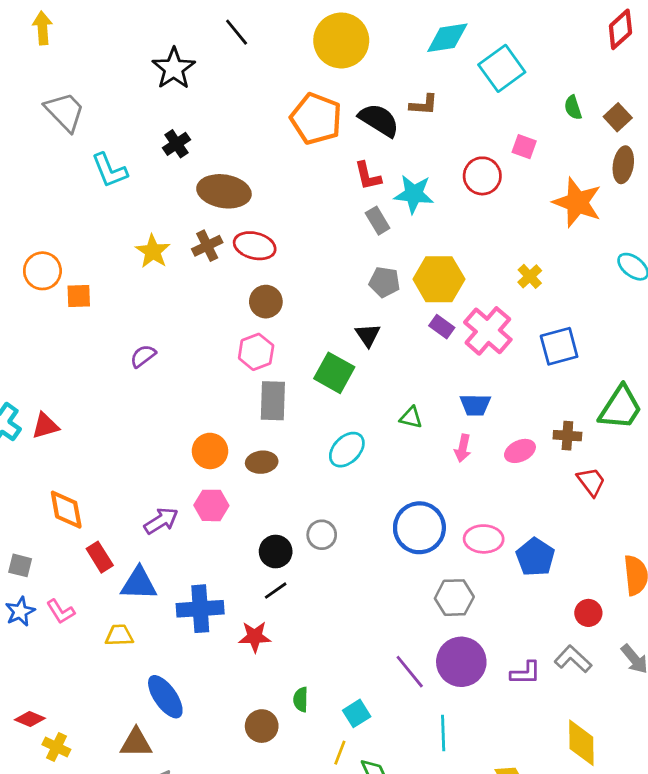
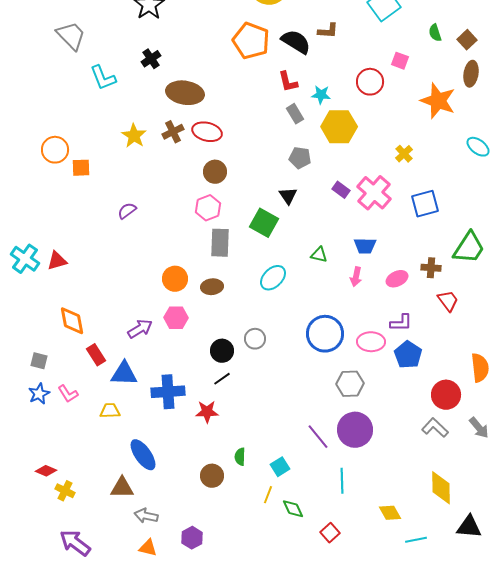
cyan star: (414, 194) -> (321, 95), size x0.7
yellow hexagon: (439, 279) -> (339, 127), moved
red circle: (588, 613) -> (446, 395), size x1.5
purple L-shape: (526, 673) -> (401, 323), moved

